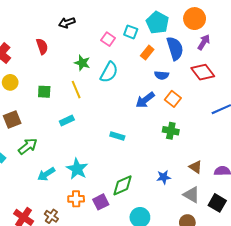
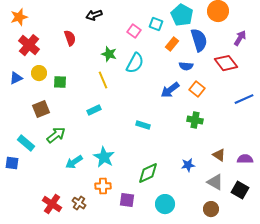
purple arrow: (204, 42) -> (240, 38), moved
green square: (44, 92) -> (60, 82), moved
purple square: (101, 202) -> (127, 200), moved, turned 35

